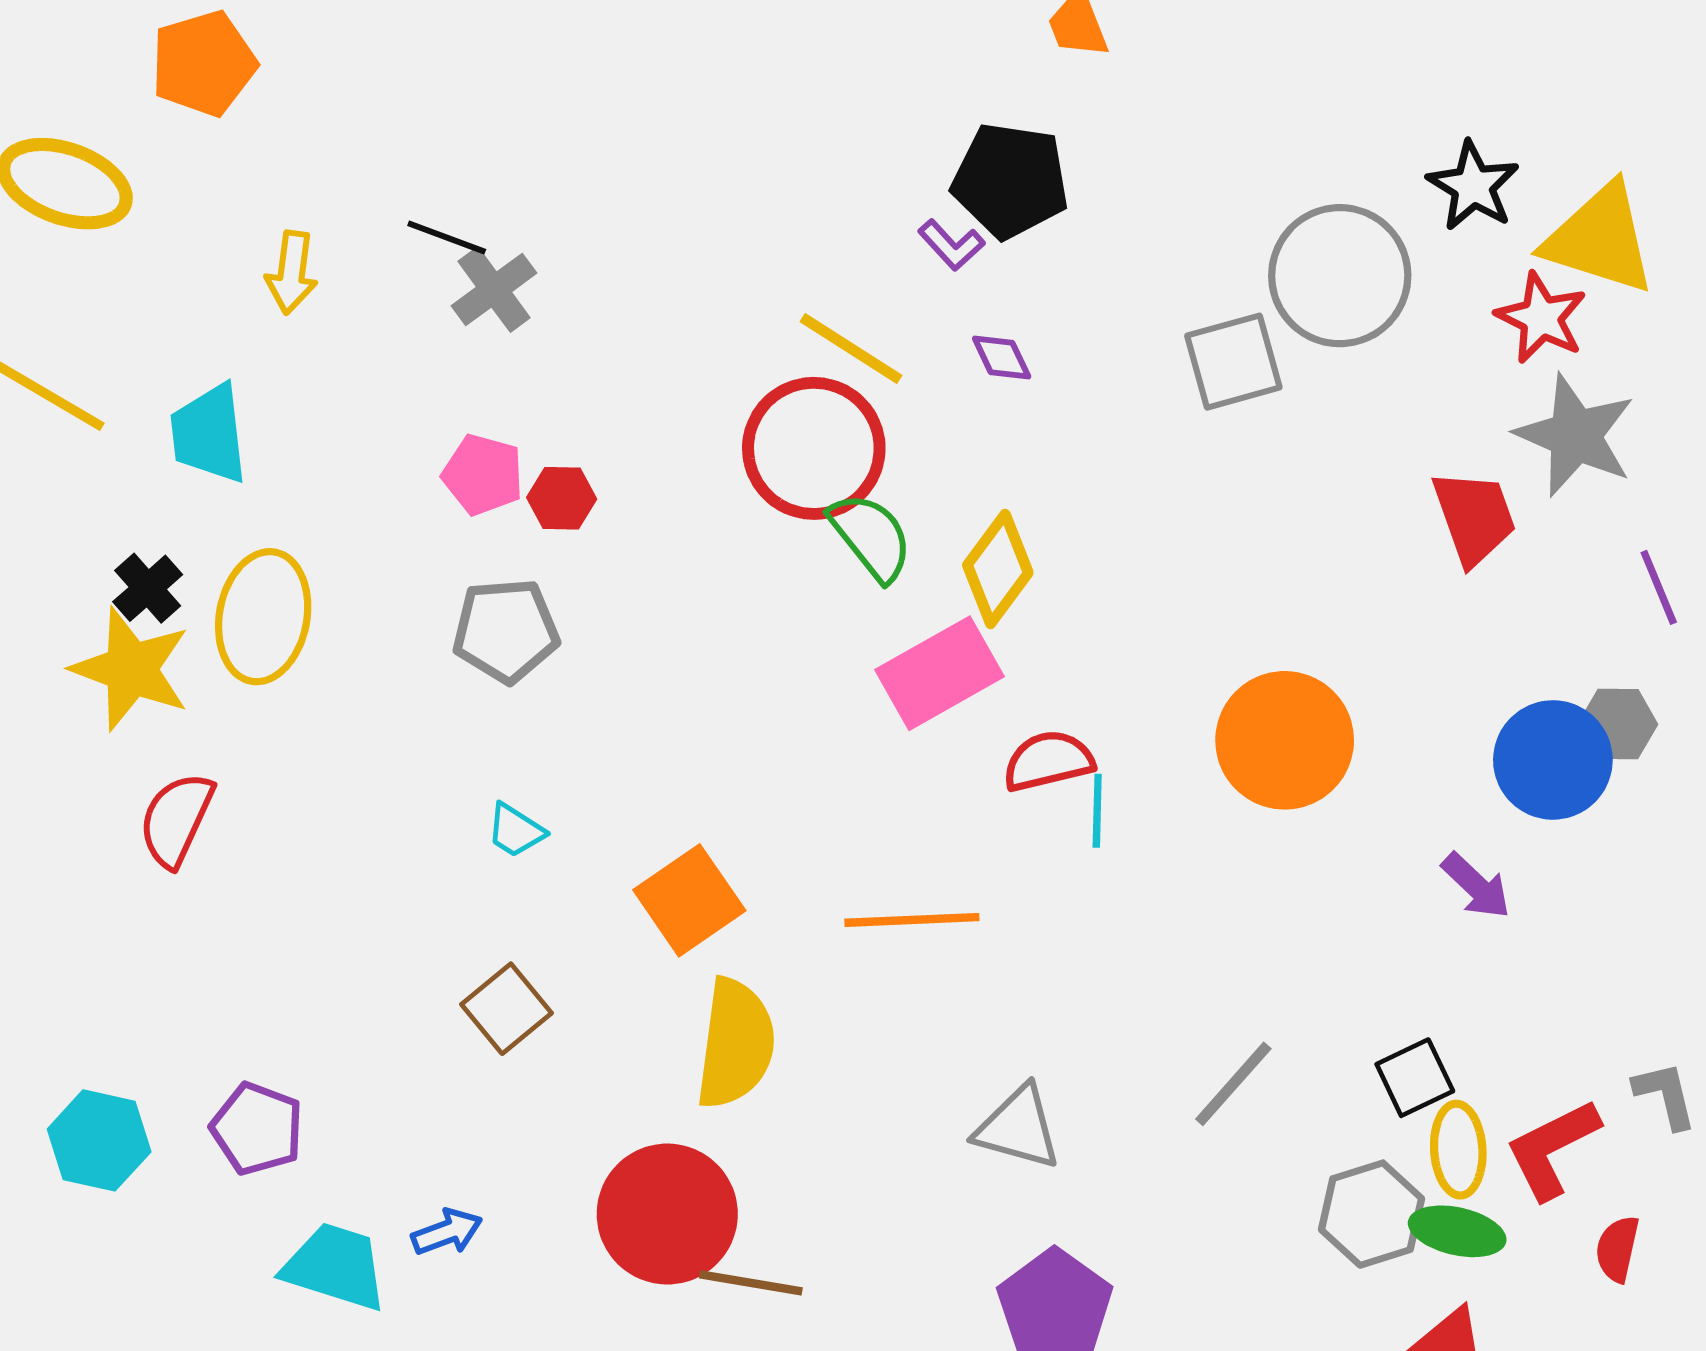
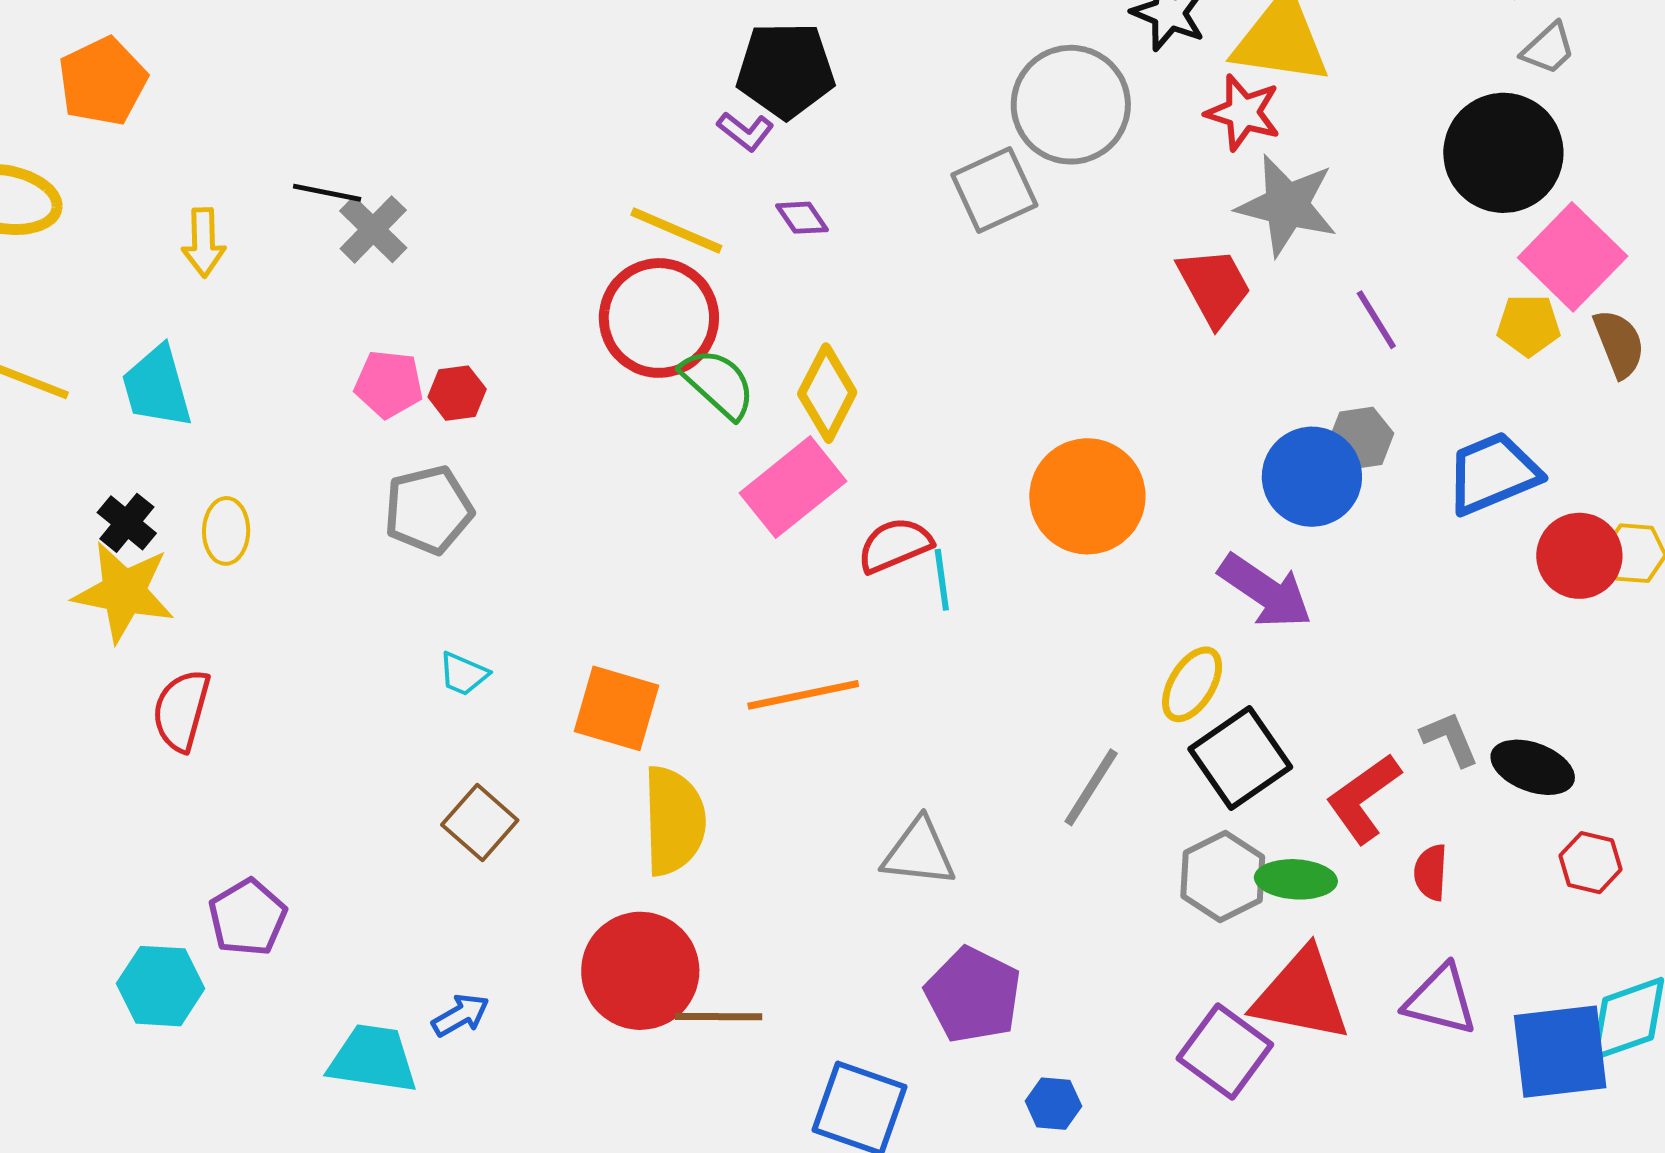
yellow ellipse: (263, 617) -> (226, 531), size x0.6
purple arrow: (1476, 886) -> (1265, 591), size x1.5
orange square: (689, 900) -> (616, 708), turned -30
black square: (1415, 1078) -> (1240, 758), size x1.5
purple pentagon: (257, 1129) -> (248, 917), moved, turned 30
yellow ellipse: (1458, 1150) -> (1192, 684), moved, turned 44

